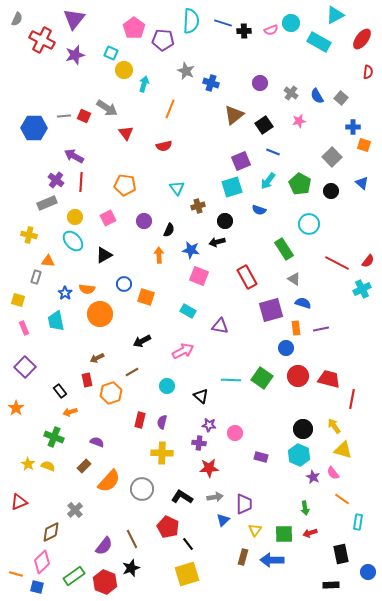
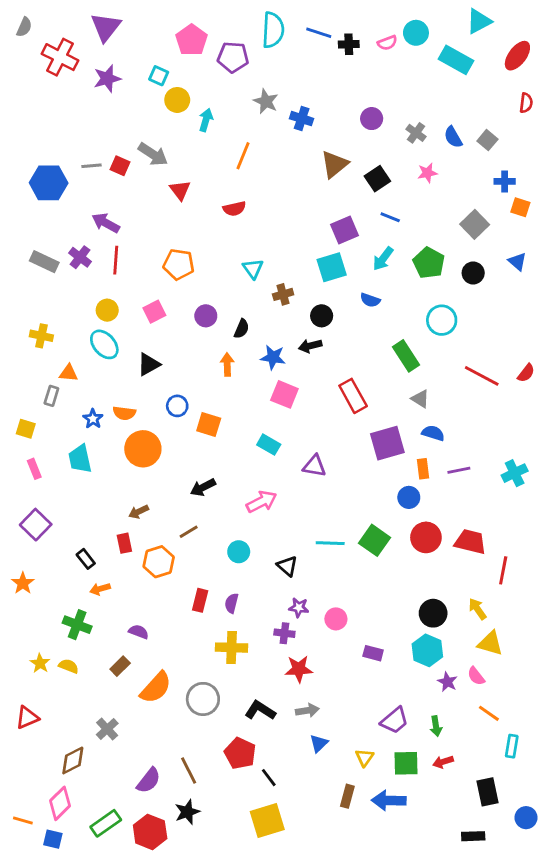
gray rectangle: (47, 203) -> (44, 262), moved, turned 48
cyan cross: (362, 289) -> (515, 473), moved
purple trapezoid: (244, 504) -> (395, 720), moved, turned 50

